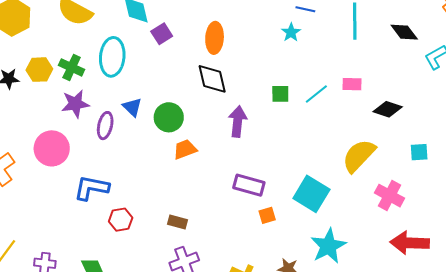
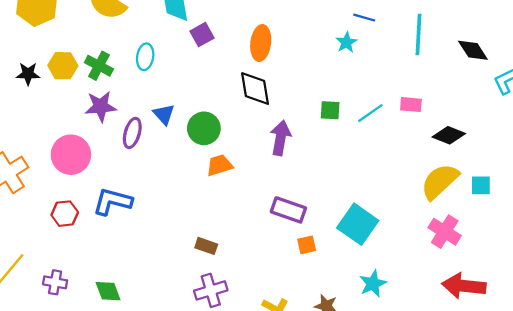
cyan ellipse: (112, 57) -> (145, 57), size x0.6
yellow semicircle: (359, 156) -> (440, 181), moved
red hexagon: (121, 220) -> (65, 214), moved
cyan star: (328, 246) -> (373, 284), size x0.7

